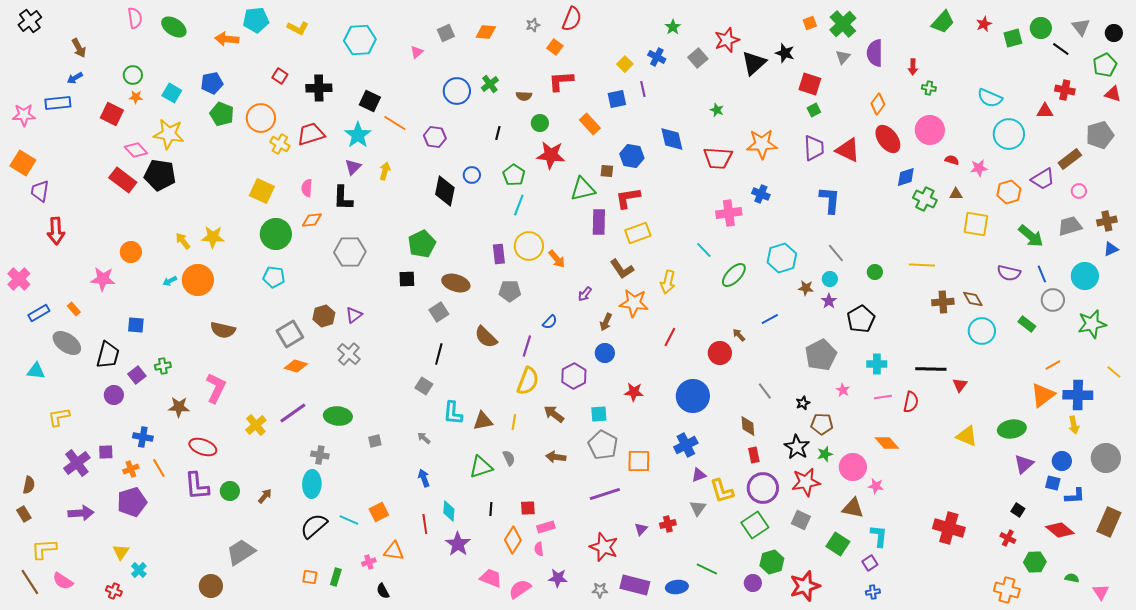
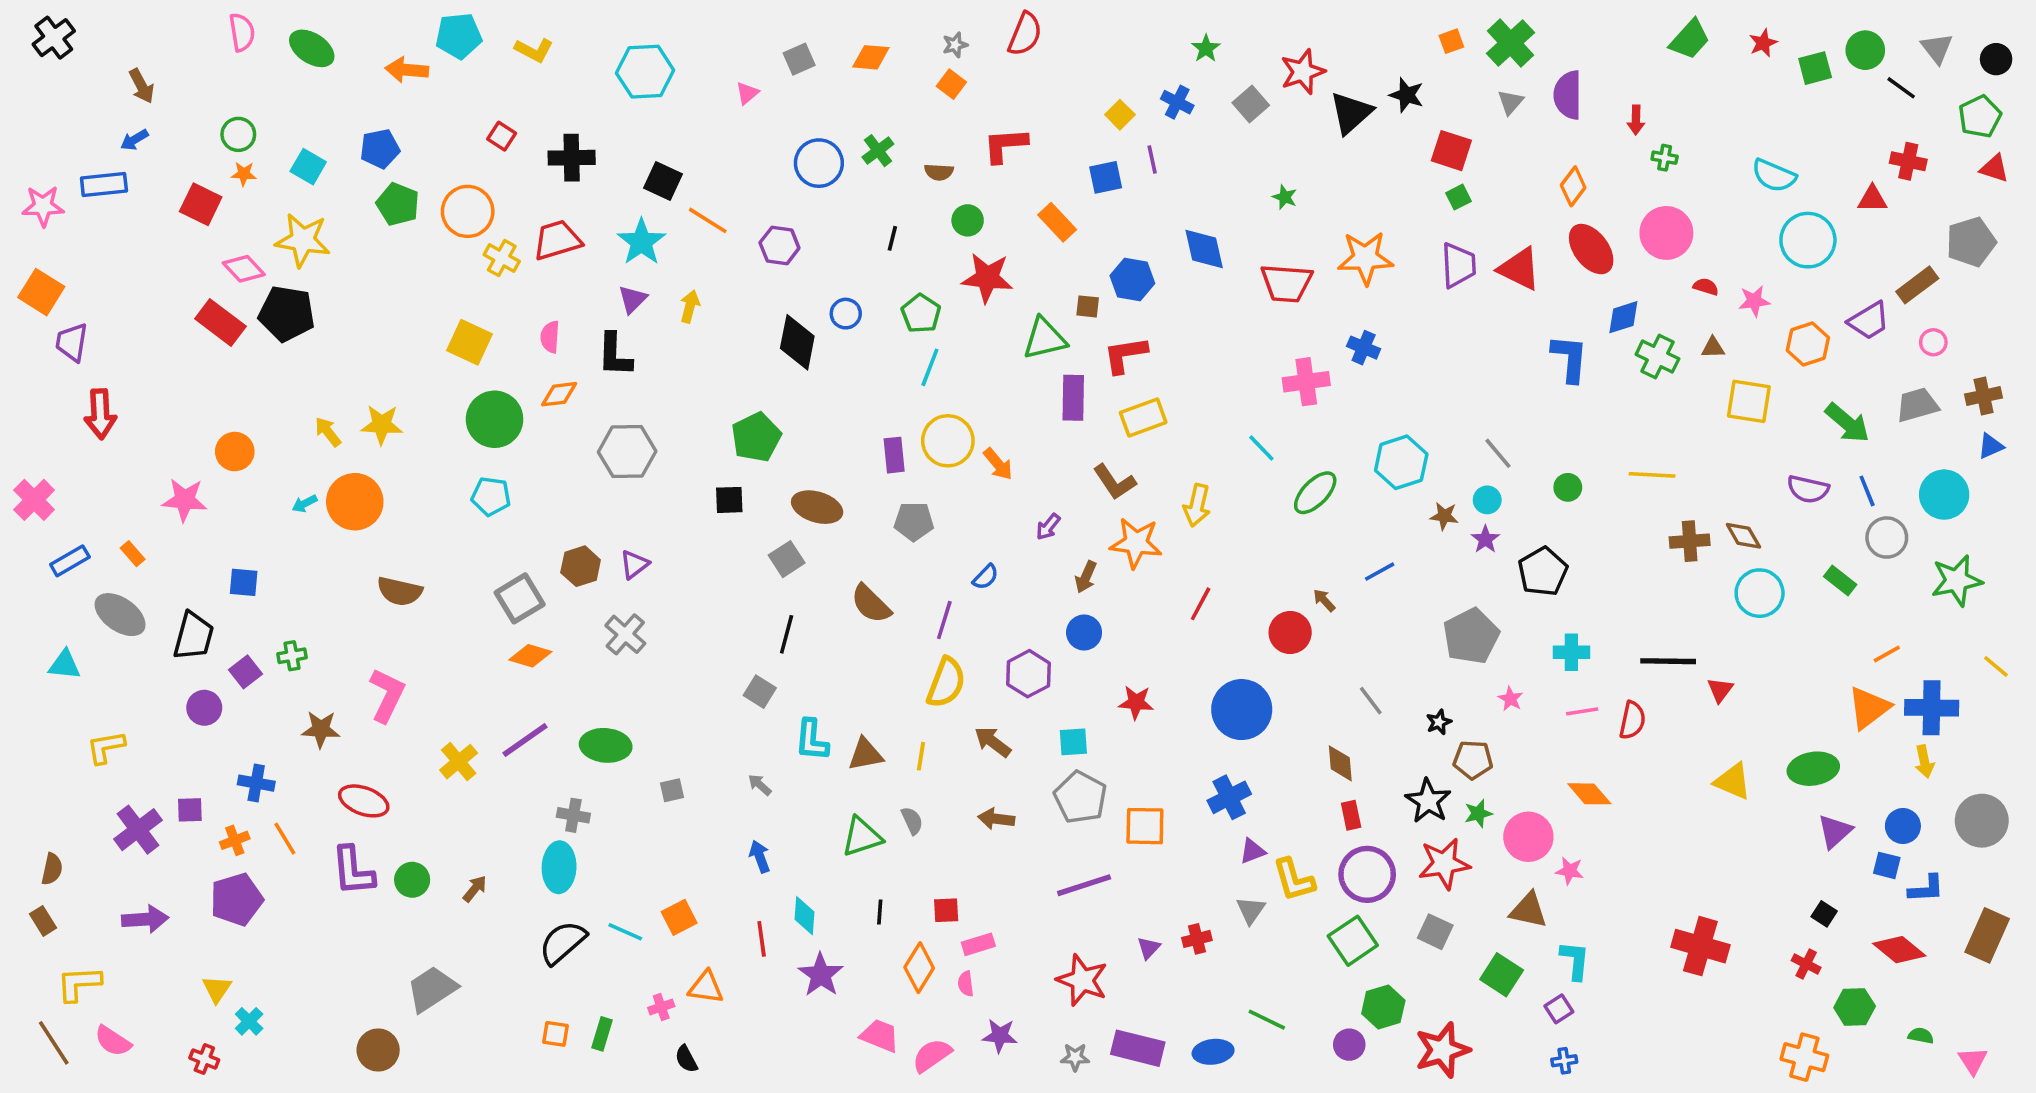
orange square: (555, 47) -> (951, 84), moved
blue L-shape: (830, 200) -> (1570, 358), moved

